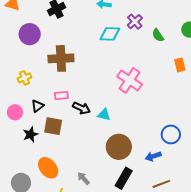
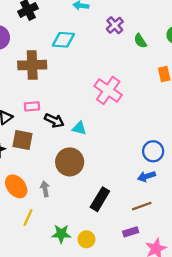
cyan diamond: (110, 34) -> (63, 40), moved
brown circle: (119, 147) -> (70, 162), moved
blue arrow: (153, 156) -> (147, 176), moved
gray arrow: (83, 178) -> (45, 189), moved, turned 32

